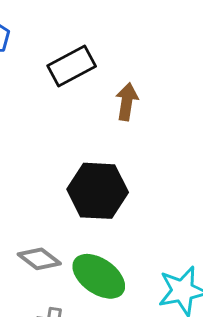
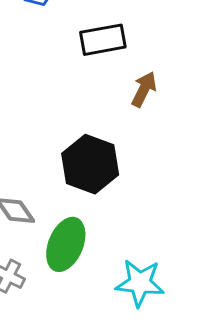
green ellipse: (99, 276) -> (66, 244), turned 60

